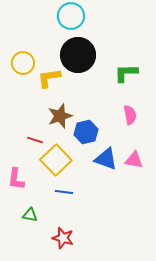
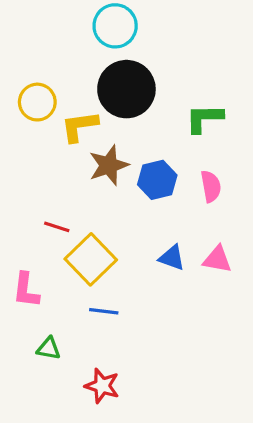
brown star: (60, 116) -> (109, 165), moved
blue hexagon: (86, 132) -> (157, 180), moved
blue triangle: (106, 159) -> (172, 258), size x0.7

